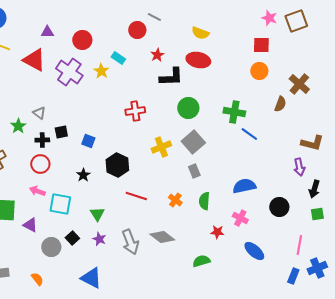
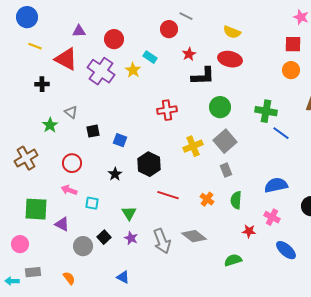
black cross: (42, 140) -> (42, 84), moved
cyan square: (60, 204) -> (92, 203), size x0.6
blue triangle: (91, 278) -> (123, 277), size x0.6

